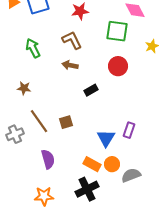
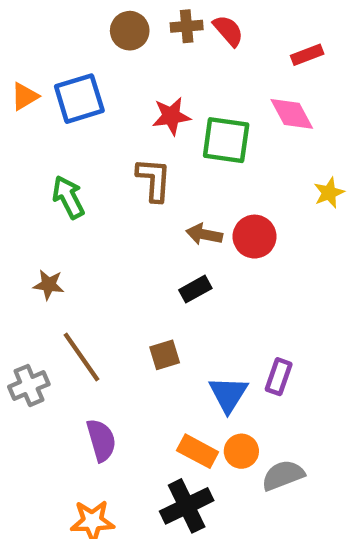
green square: (117, 31) -> (226, 140), moved
brown L-shape: (72, 40) -> (154, 180), turned 30
brown arrow: (70, 65) -> (204, 234), moved
brown square: (66, 122) -> (165, 355), moved

